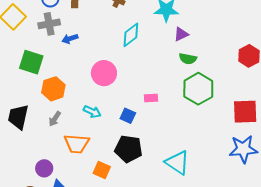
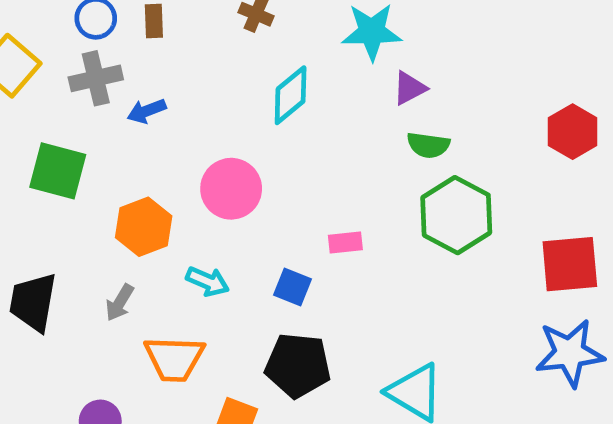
orange hexagon: (53, 89) -> (144, 227), moved

